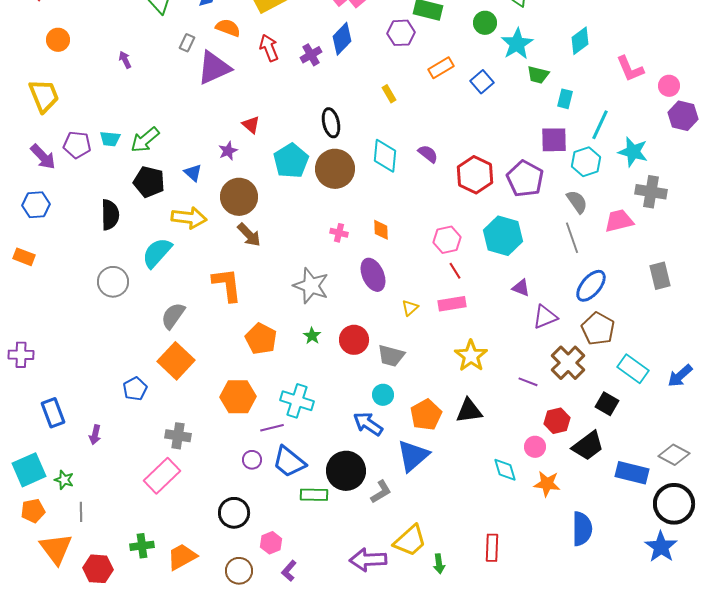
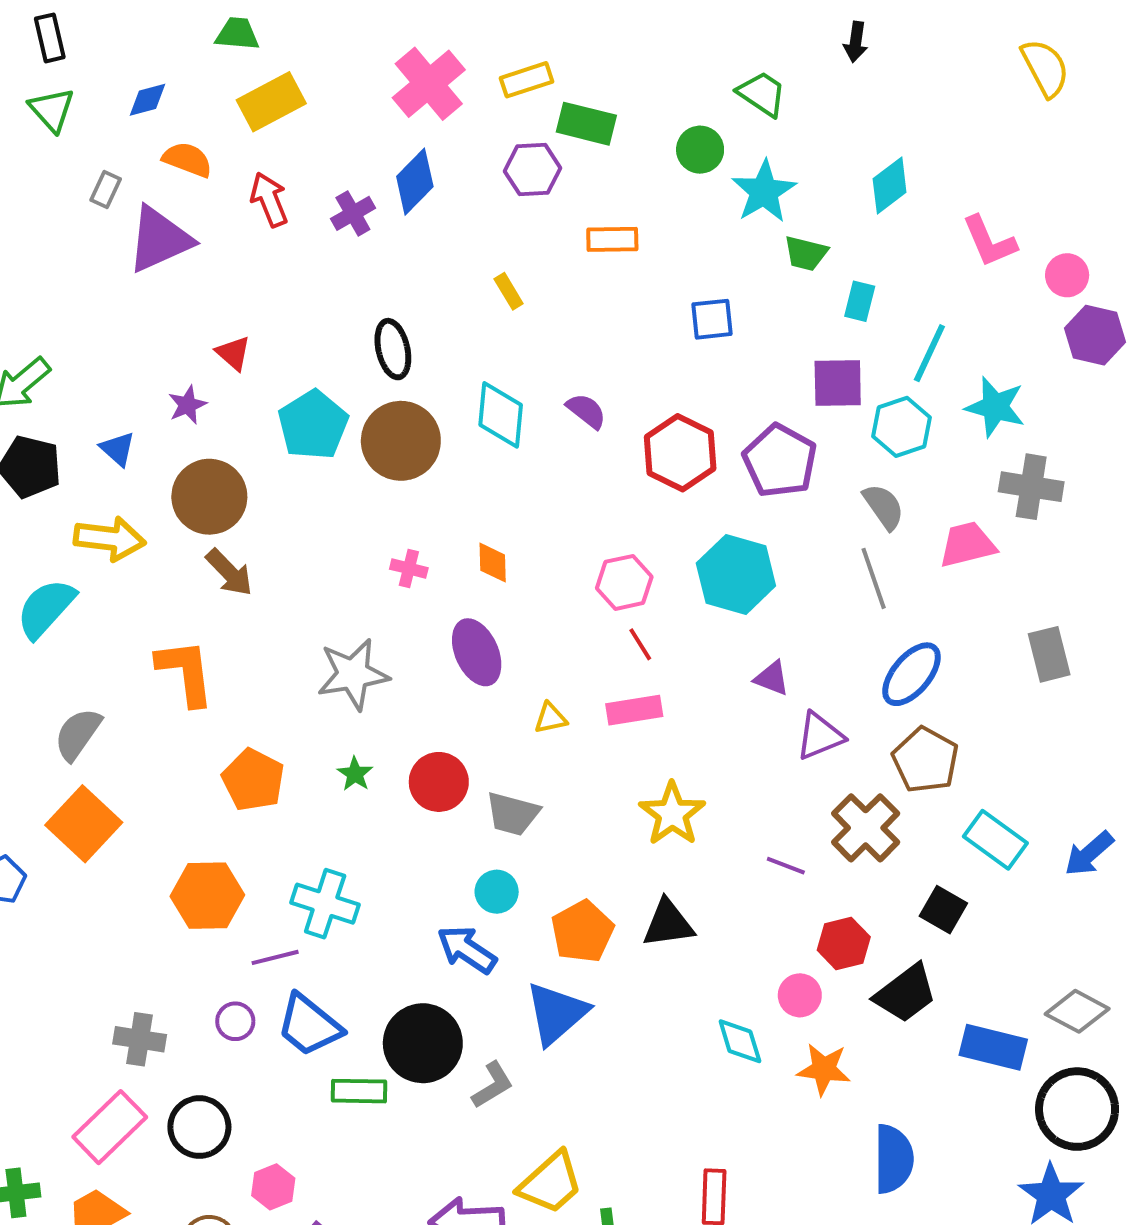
orange rectangle: (441, 68) -> (612, 239), turned 30
blue square: (482, 82) -> (712, 319), moved, turned 35
gray star: (311, 286) -> (353, 674), turned -30
yellow triangle: (410, 308) -> (550, 718), turned 30
gray cross: (178, 436) -> (140, 1039), moved
pink rectangle: (162, 476) -> (110, 1127), moved

